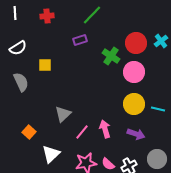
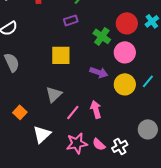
yellow square: (45, 65) -> (61, 55), moved, size x1.5
cyan line: (158, 109) -> (148, 81), moved, turned -64
purple arrow: (136, 134) -> (99, 72), moved
gray circle: (157, 159) -> (148, 129), moved

